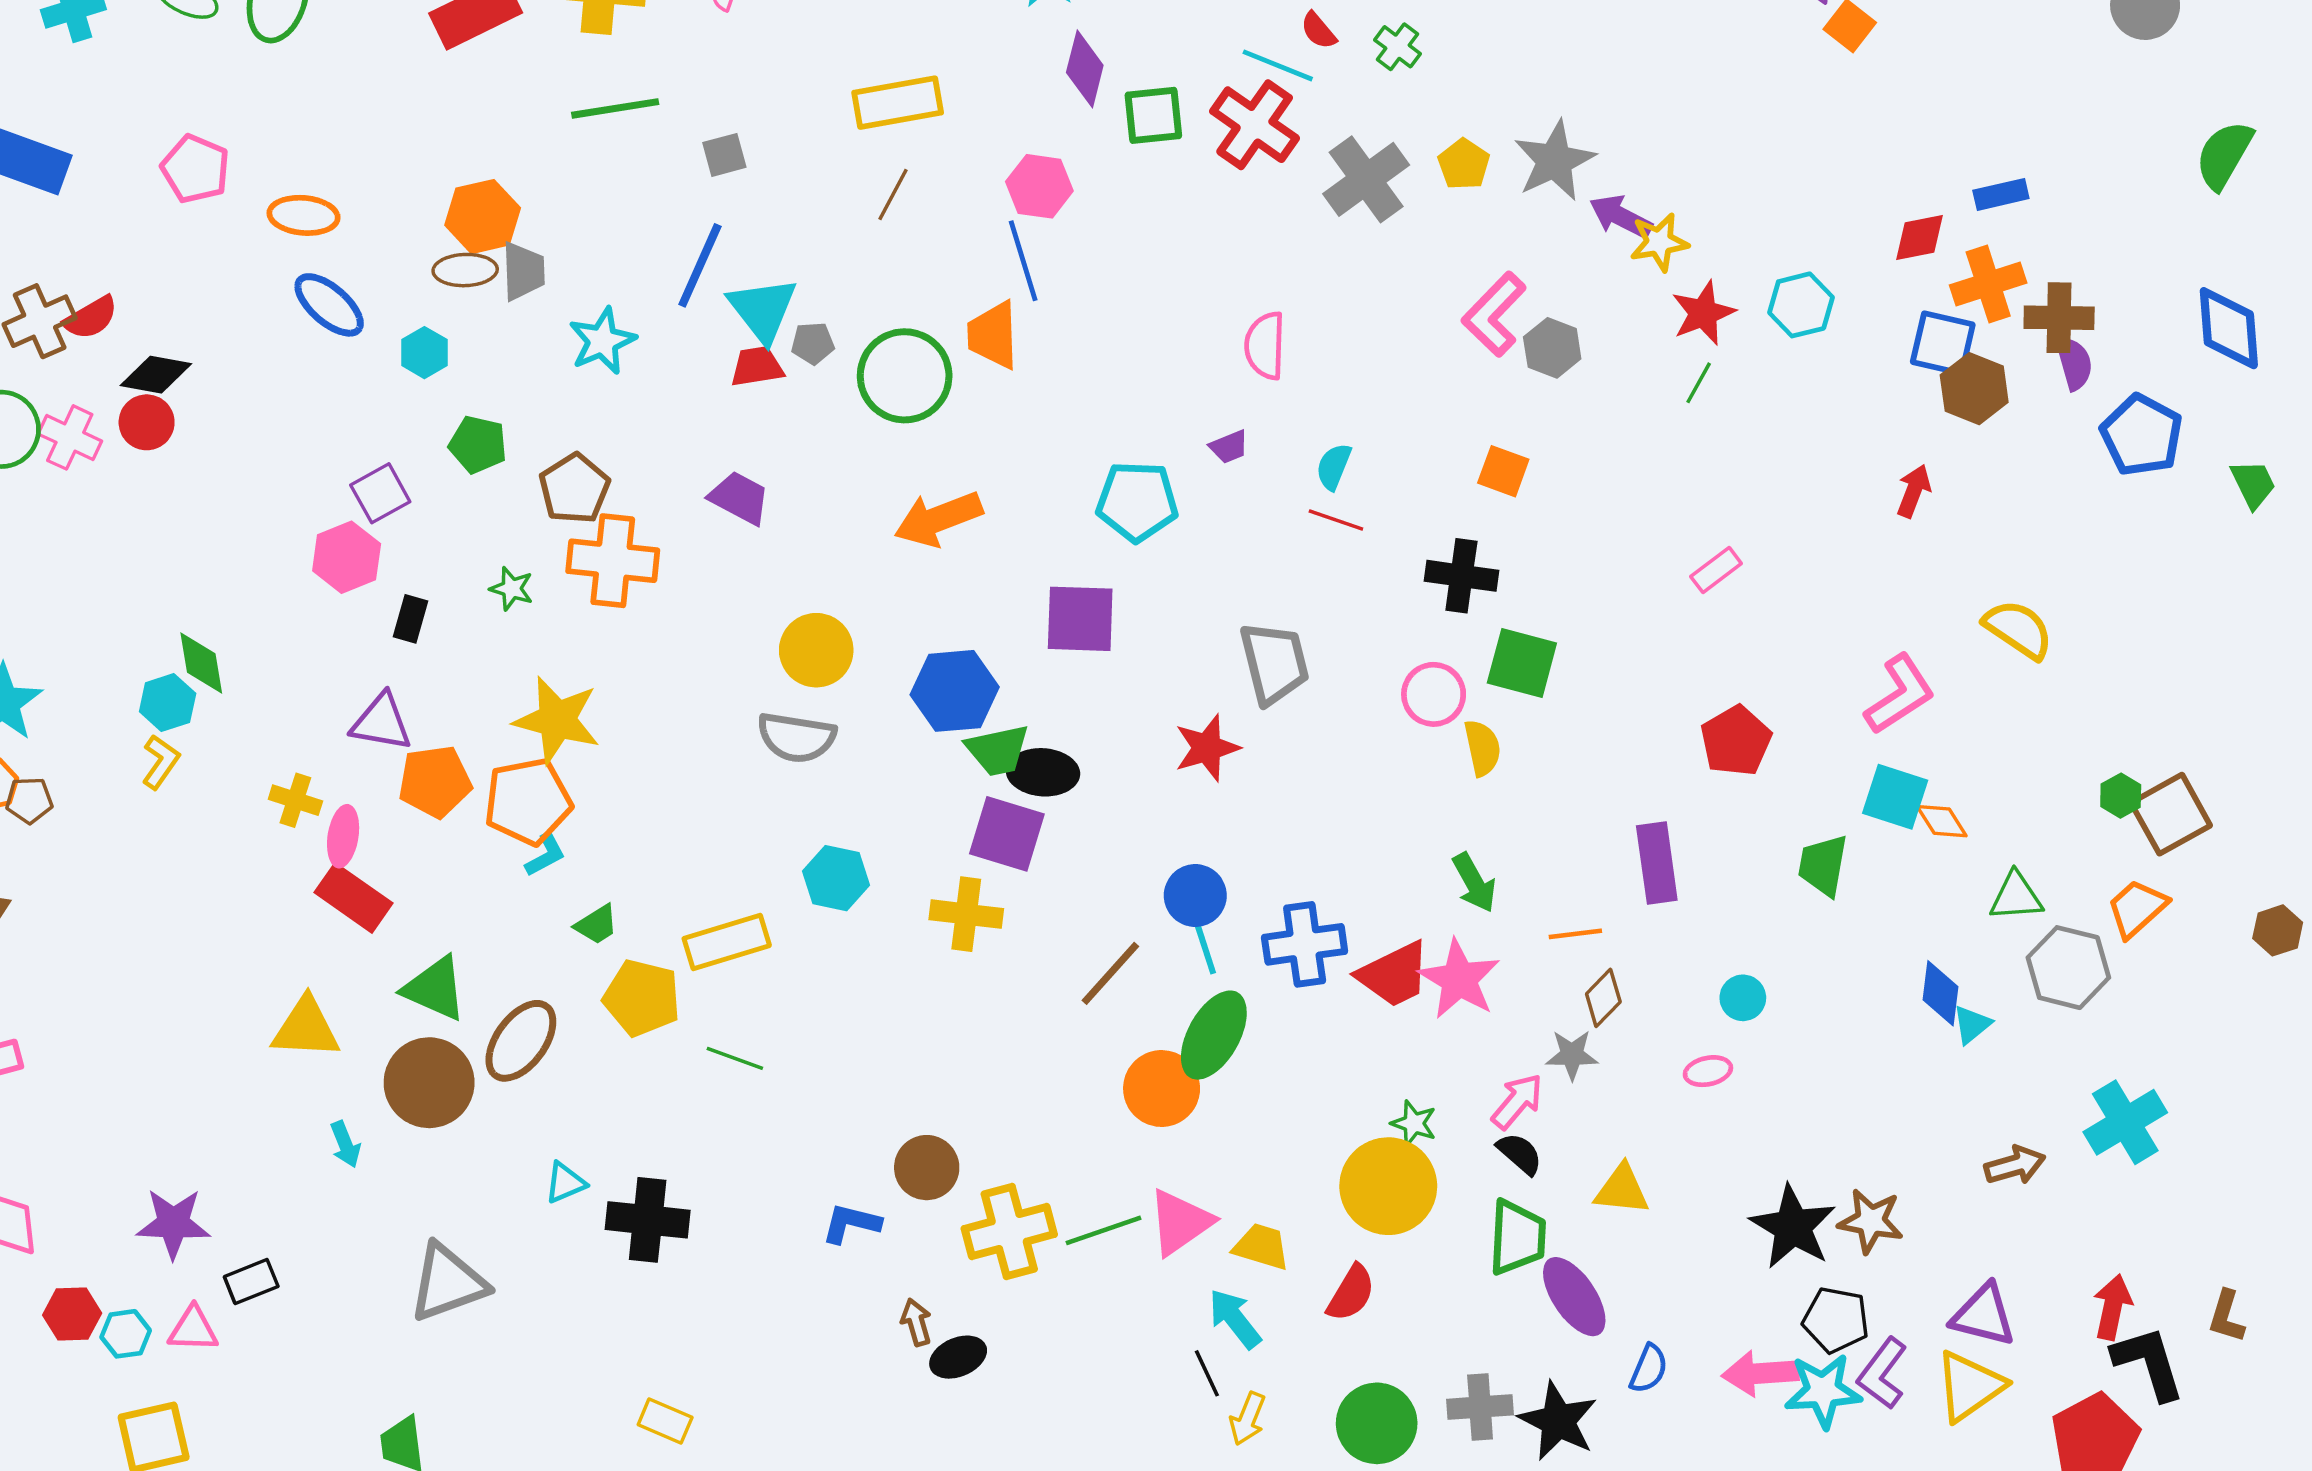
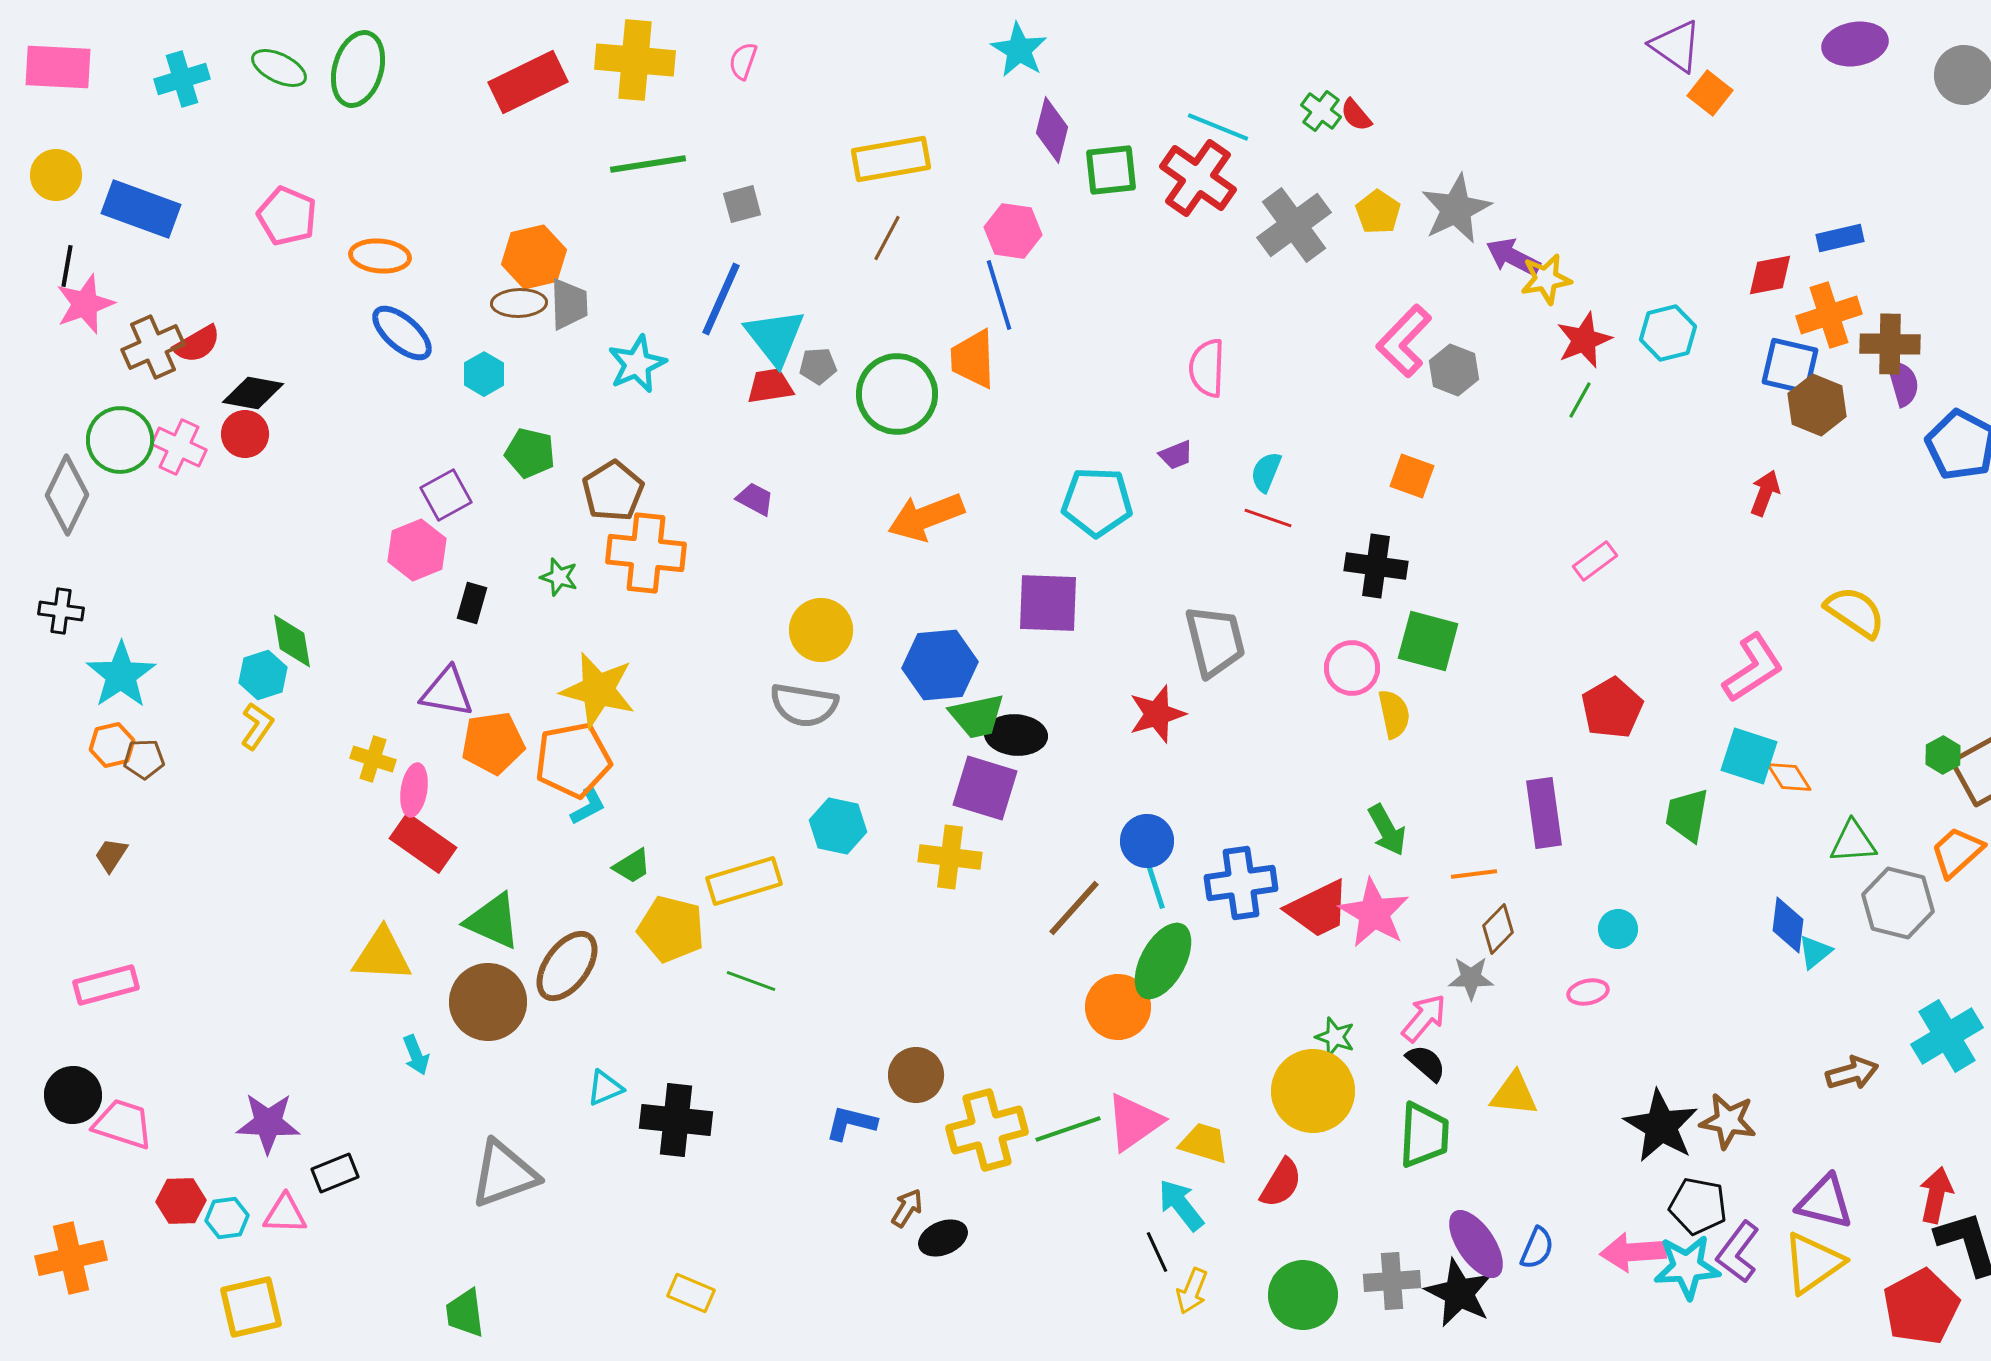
red semicircle: (1318, 31) -> (1356, 115), moved
purple trapezoid: (740, 498) -> (755, 499), size x0.7
purple ellipse: (1574, 1297) -> (1476, 1244), moved
brown arrow: (916, 1322) -> (907, 1208), turned 48

